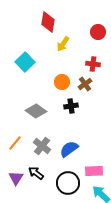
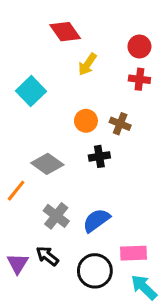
red diamond: (48, 22) -> (65, 32), turned -45
red cross: (93, 64) -> (139, 79), moved
brown cross: (85, 84) -> (120, 124), turned -32
orange line: (15, 143) -> (16, 191), moved

